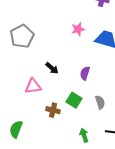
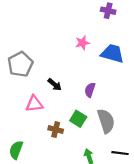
gray pentagon: (22, 36) -> (20, 64), moved
gray semicircle: (100, 102) -> (106, 121), size x1.6

